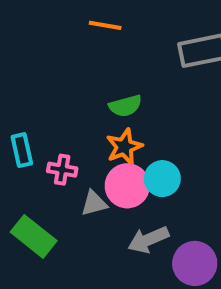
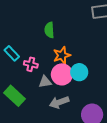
green semicircle: (125, 106) -> (49, 30), moved, turned 98
cyan rectangle: (22, 150) -> (12, 53), turned -35
gray arrow: (148, 240) -> (59, 102), moved

